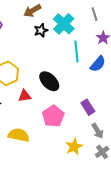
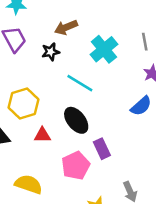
black star: (41, 30) -> (51, 52), moved
cyan line: (76, 52) -> (80, 83), moved, turned -60
purple rectangle: (88, 107) -> (102, 149), moved

